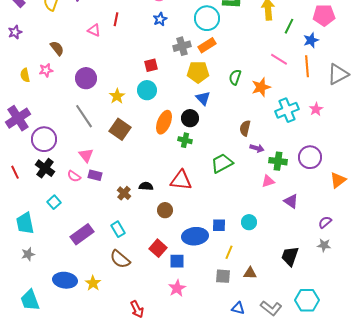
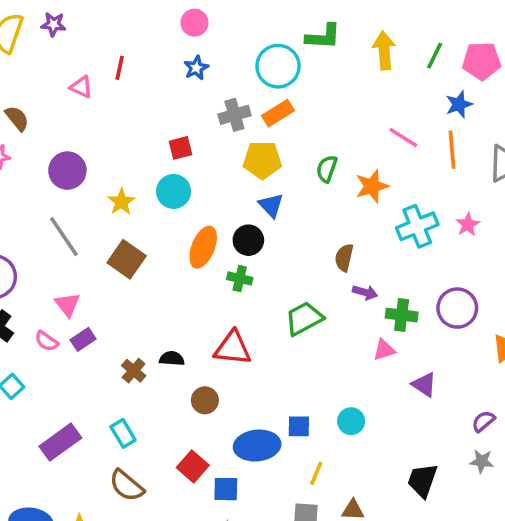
green line: (289, 26) -> (435, 56), moved
purple rectangle: (95, 175) -> (83, 339), turned -48

